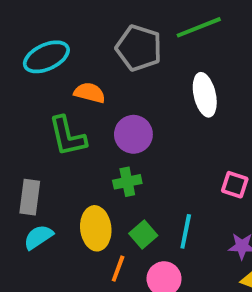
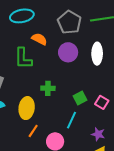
purple circle: (133, 134) -> (68, 52), moved
green square: (143, 234) -> (80, 98), moved

